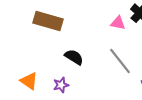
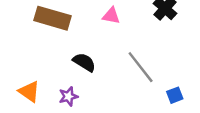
pink triangle: (118, 23) -> (111, 16), moved

